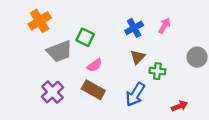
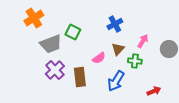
pink arrow: (164, 26) -> (143, 41), moved
pink semicircle: (94, 65) -> (99, 58), moved
brown rectangle: (93, 90) -> (80, 77), turned 54
purple cross: (52, 92) -> (55, 70), moved

